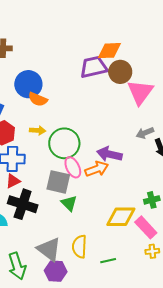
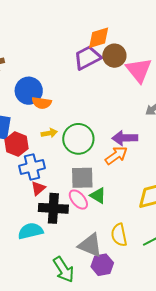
pink ellipse: (73, 167) -> (78, 200), moved

